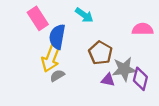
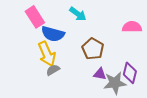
blue semicircle: (57, 37) -> (53, 34), turned -85
yellow arrow: (51, 58) -> (47, 54), turned -45
gray star: (124, 69) -> (115, 83), moved

